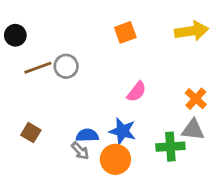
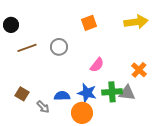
gray circle: (66, 66) -> (59, 47), moved
gray triangle: (193, 130) -> (127, 93), moved
green cross: (170, 147) -> (112, 92), moved
gray arrow: (80, 151) -> (43, 107), moved

